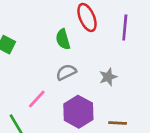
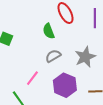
gray star: (108, 77) -> (85, 57), size x1.5

